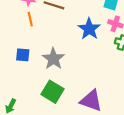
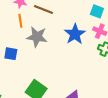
gray star: (53, 59) -> (37, 37), moved, turned -30

